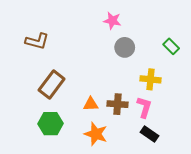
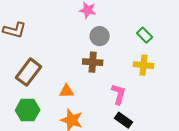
yellow cross: (150, 79) -> (144, 65), moved
brown cross: (117, 104) -> (93, 62), moved

